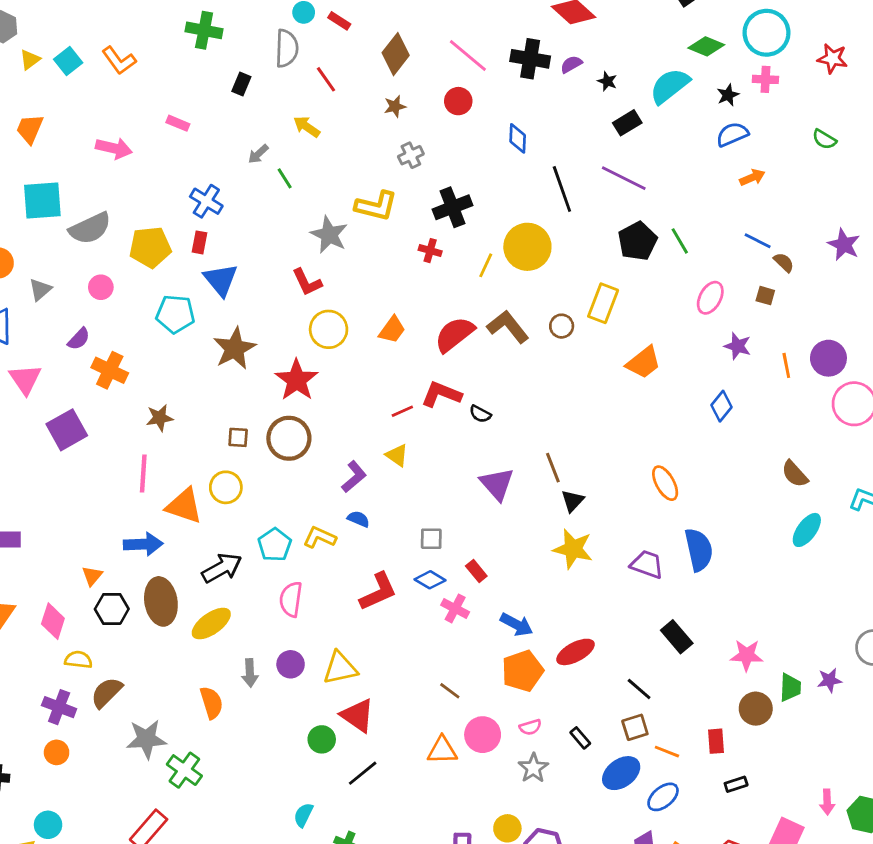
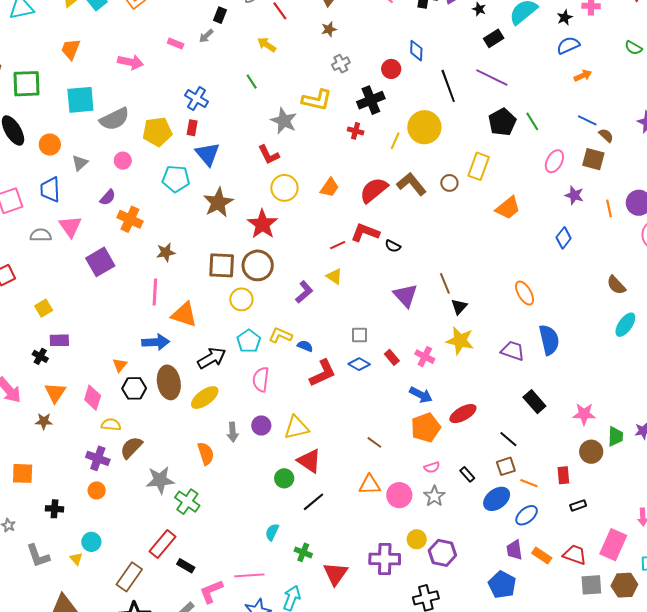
red circle: (458, 101) -> (391, 69), moved
gray arrow: (258, 154) -> (206, 36), moved
brown square: (765, 296) -> (593, 159), size x1.6
brown square: (238, 437) -> (222, 265), size x1.8
yellow circle: (226, 487) -> (241, 299), moved
blue semicircle: (358, 519) -> (305, 346), moved
pink cross: (455, 608) -> (425, 357), moved
pink circle: (483, 735) -> (399, 495), moved

